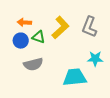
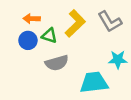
gray L-shape: (89, 27) -> (110, 22), turned -50
gray semicircle: (33, 64) -> (57, 63), moved

